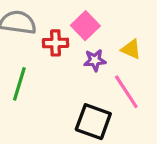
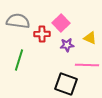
pink line: (126, 92) -> (87, 65), turned -55

